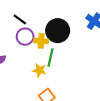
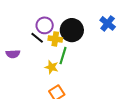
black line: (20, 20) -> (37, 38), moved
purple circle: (25, 37) -> (45, 25), moved

